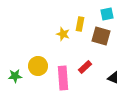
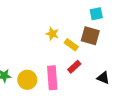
yellow rectangle: (80, 24) -> (71, 45), moved, turned -64
yellow circle: (38, 66) -> (27, 80), moved

